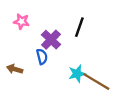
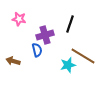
purple cross: (51, 40) -> (45, 35), turned 30
brown line: (96, 82) -> (83, 56), moved

